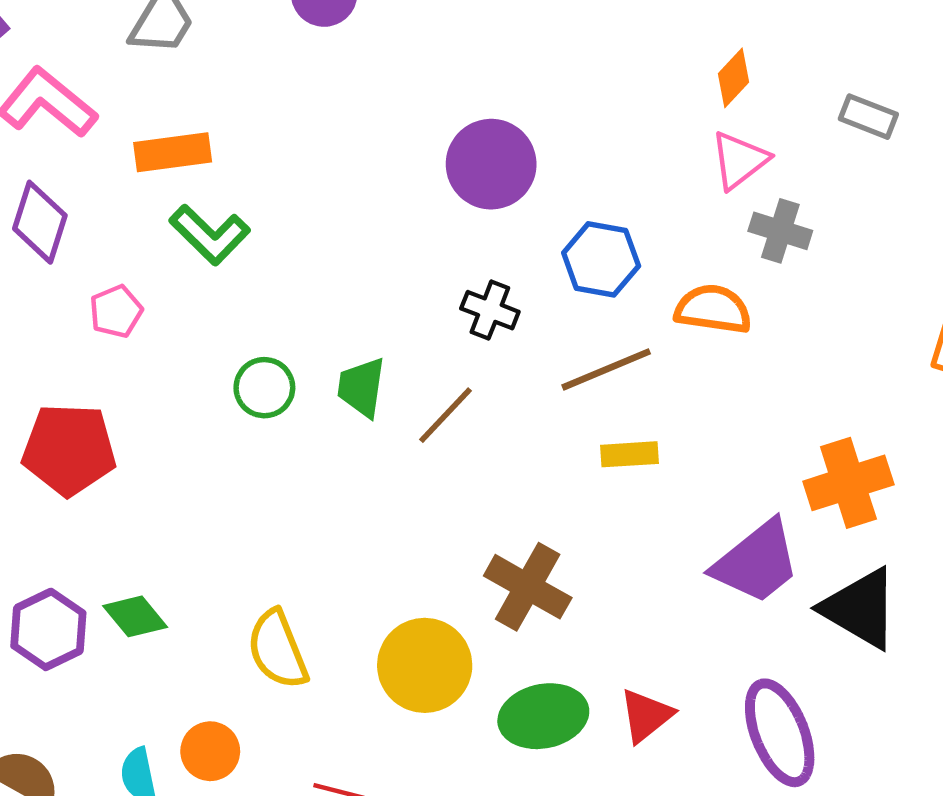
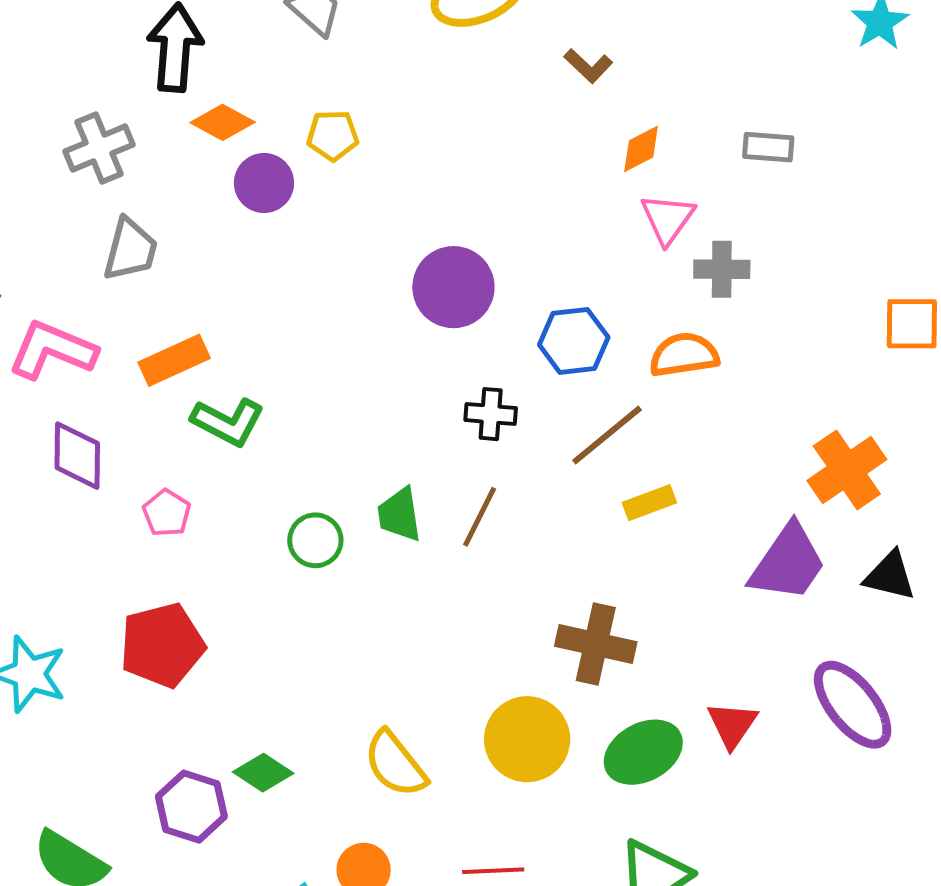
orange diamond: (733, 78) -> (641, 149), turned 36
black triangle: (860, 608) -> (890, 576), size x0.7

